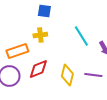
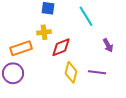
cyan line: (81, 36) -> (86, 16), moved
red diamond: (38, 69) -> (61, 47), moved

